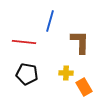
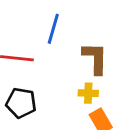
yellow cross: (66, 73) -> (88, 93), moved

